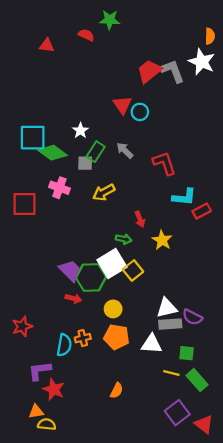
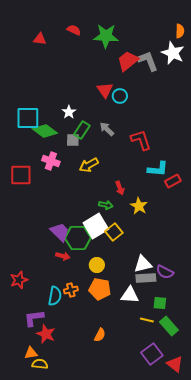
green star: (110, 20) -> (106, 36), moved, size x1.4

